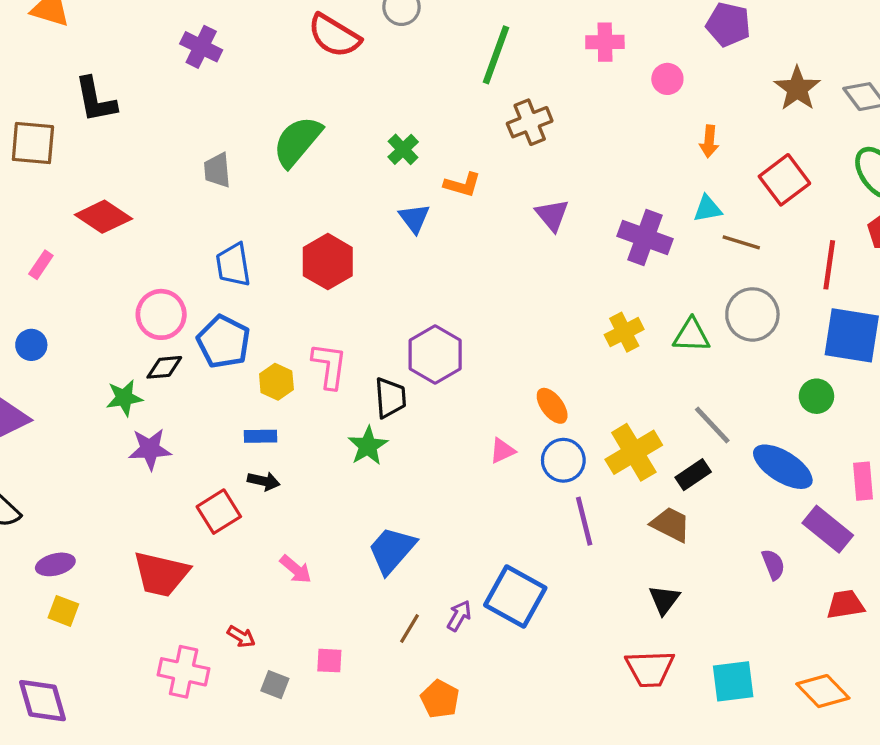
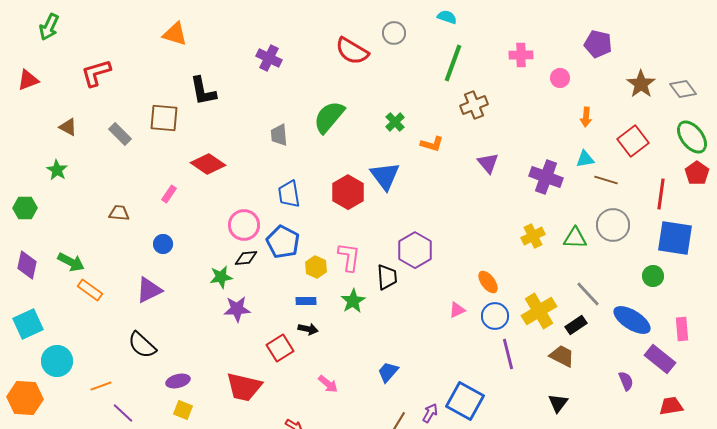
blue triangle: (414, 218) -> (385, 176), moved, size x1.5
green star: (368, 446) -> (353, 301), moved
blue trapezoid: (392, 550) -> (388, 372), size x0.7

